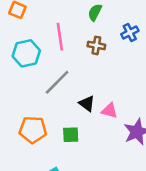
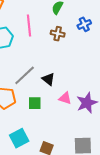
gray line: (57, 82) -> (25, 75), moved
pink triangle: (110, 111) -> (65, 98), moved

